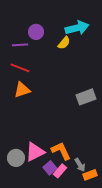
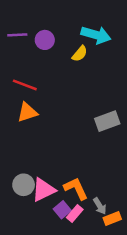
cyan arrow: (77, 28) -> (96, 35), turned 30
purple line: (20, 45) -> (17, 35), moved
gray circle: (16, 158) -> (24, 185), moved

